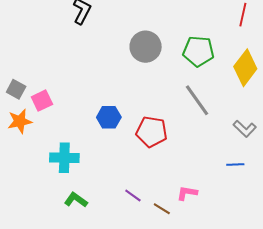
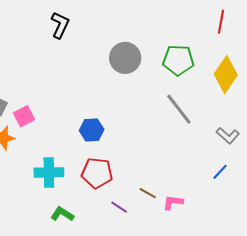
red pentagon: (152, 132) -> (97, 173), moved
blue line: (235, 165) -> (220, 172), turned -42
brown line: (162, 209) -> (148, 193), moved

